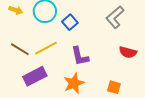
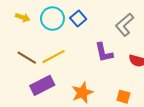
blue square: (70, 22) -> (78, 19), moved
purple L-shape: (80, 56) -> (104, 52), moved

